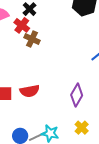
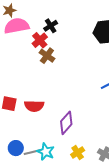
purple diamond: (77, 95) -> (66, 123), moved

